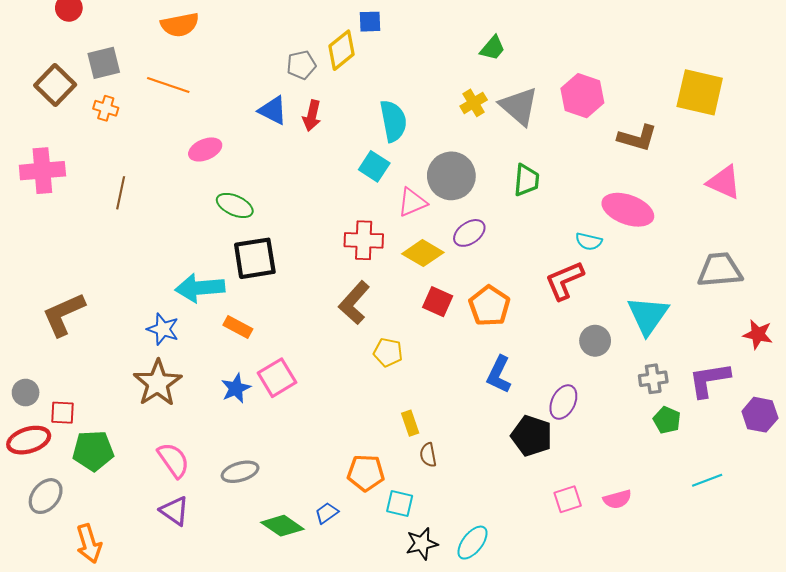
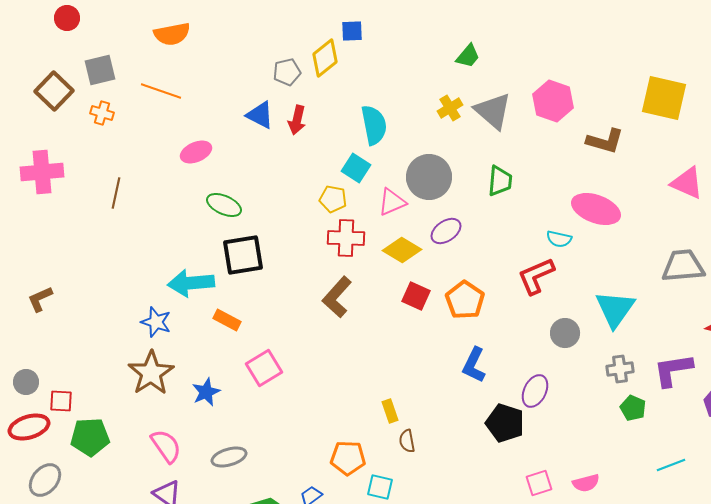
brown L-shape: (64, 314) -> (40, 299), moved, size x0.6
yellow pentagon: (388, 352) -> (333, 199), moved
blue star: (236, 388) -> (206, 392), moved

